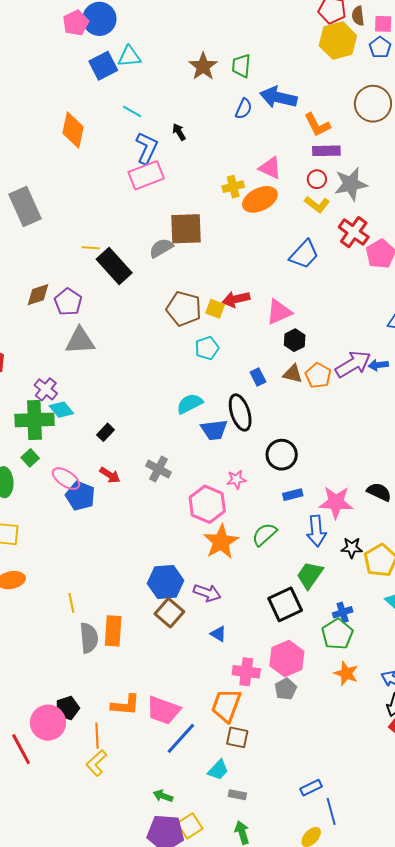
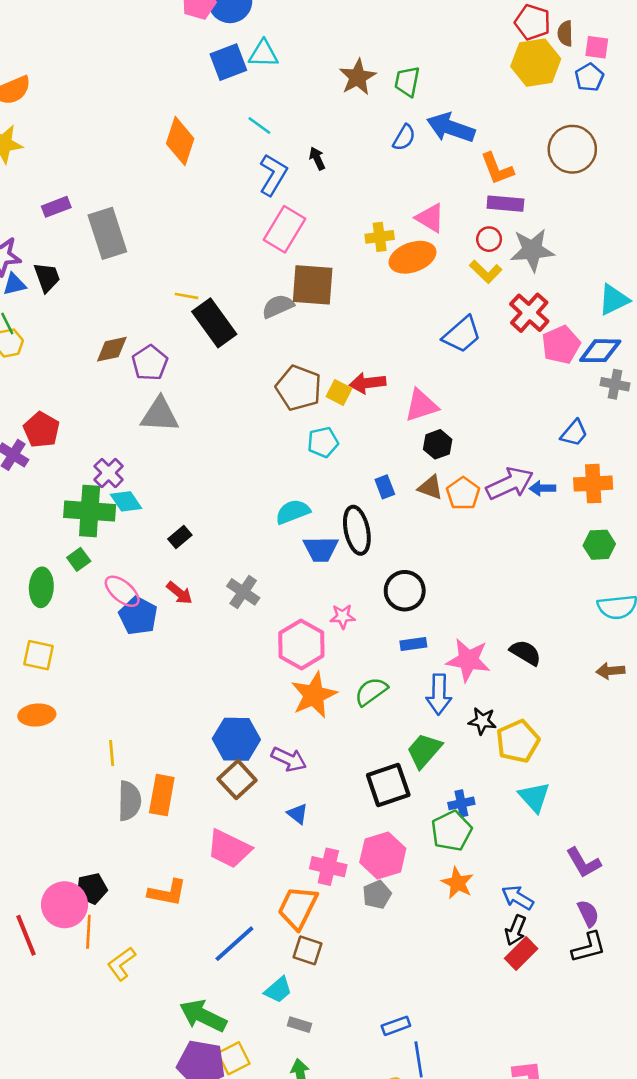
pink rectangle: (146, 175) -> (284, 229), moved, turned -44
pink trapezoid: (163, 710) -> (229, 849), moved
orange line: (97, 736) -> (88, 932), moved
green arrow: (163, 796) -> (203, 1016), size x1.8

